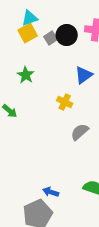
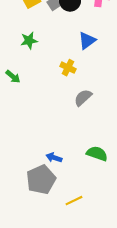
green star: (26, 75) -> (29, 41), turned 30

